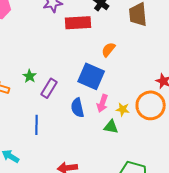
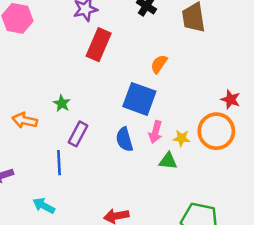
red rectangle: (78, 23) -> (99, 45), moved, turned -60
purple rectangle: (49, 88) -> (78, 134), moved
blue line: (36, 125) -> (59, 163), moved

